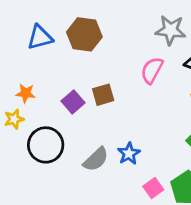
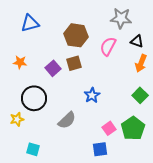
brown hexagon: (84, 34) -> (76, 35), moved
yellow star: (14, 119) -> (17, 119), moved
blue star: (129, 154) -> (92, 95), moved
gray semicircle: (96, 159) -> (67, 120), moved

